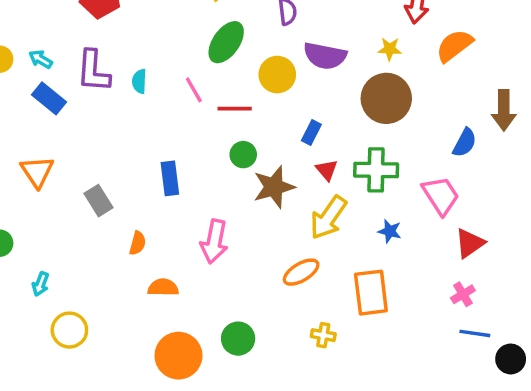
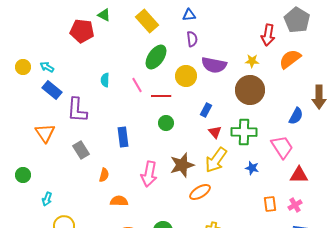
purple L-shape: (93, 71) -> (77, 110), moved
brown star: (274, 187) -> (182, 165), moved
red triangle: (470, 243) -> (299, 175), turned 36
orange rectangle: (371, 293) -> (270, 204), moved, size x0.6

